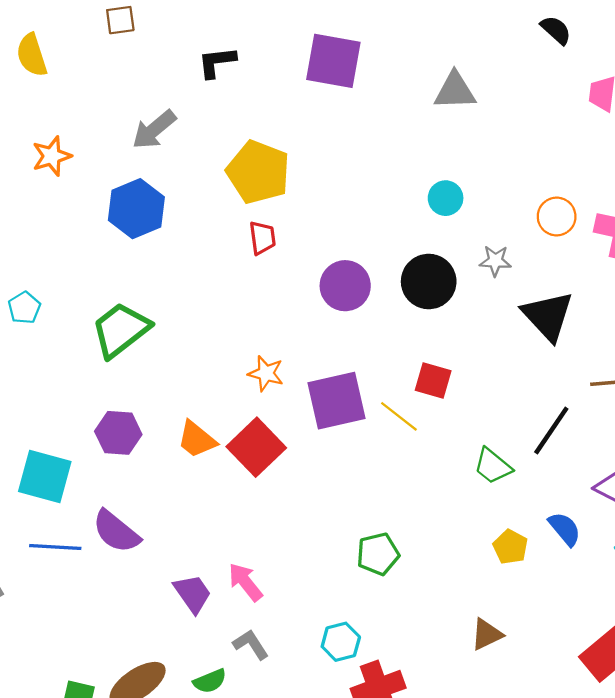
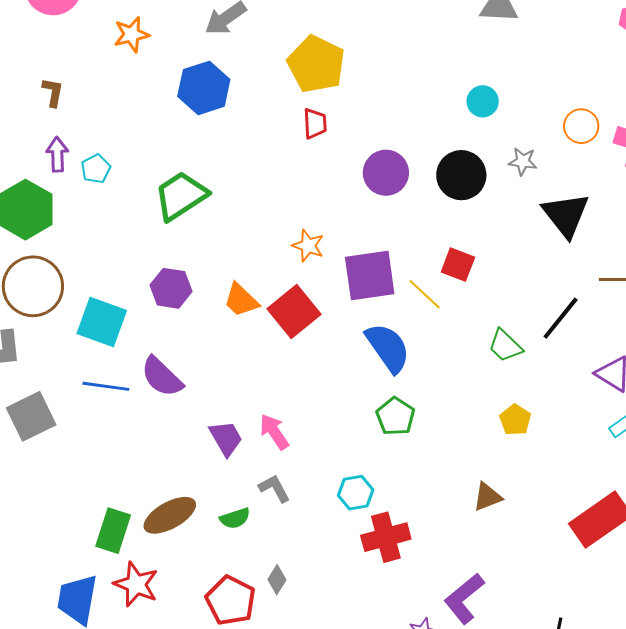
blue semicircle: (565, 529) -> (388, 348), moved, size x1.6
green pentagon: (378, 554) -> (396, 416), turned -30

